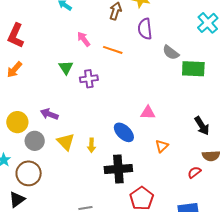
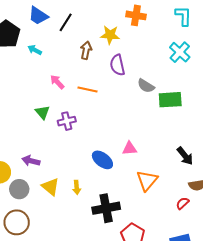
blue ellipse: (124, 132) -> (102, 160), moved
orange triangle: (162, 146) -> (147, 181), size x1.6

